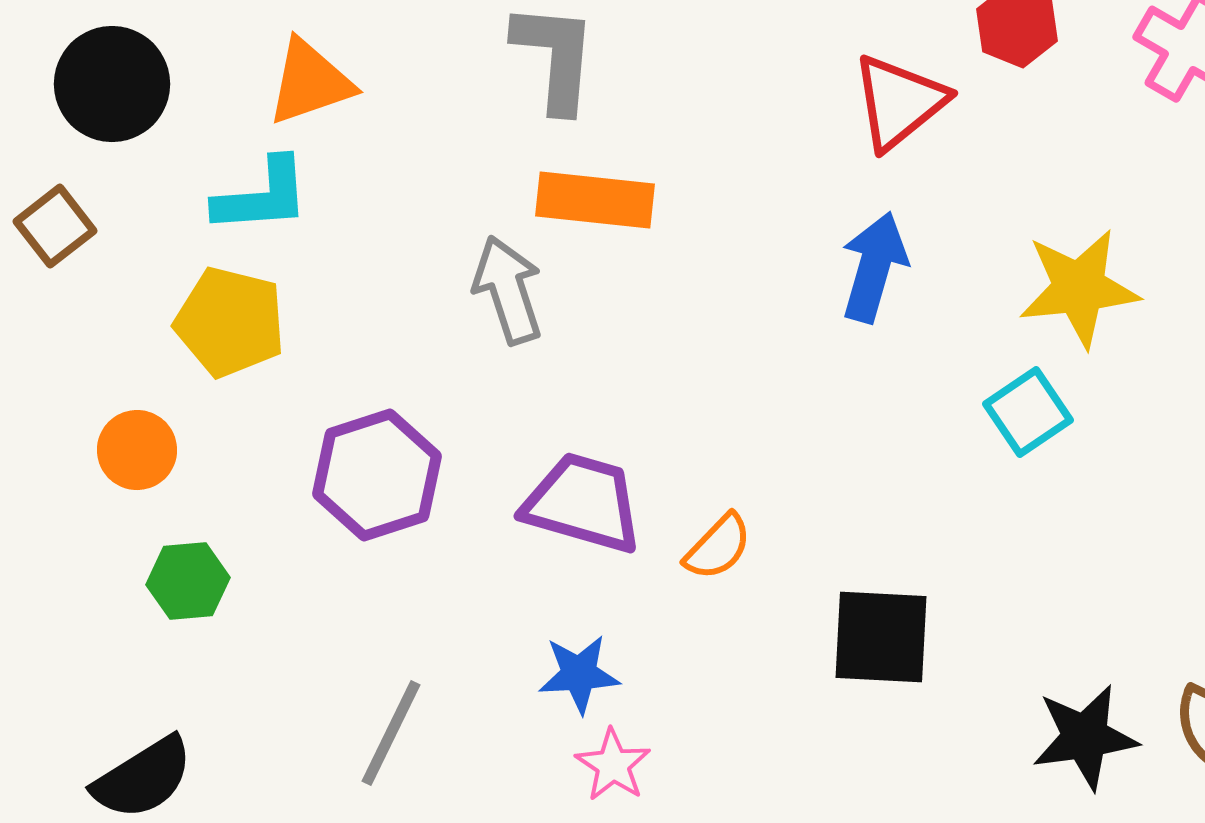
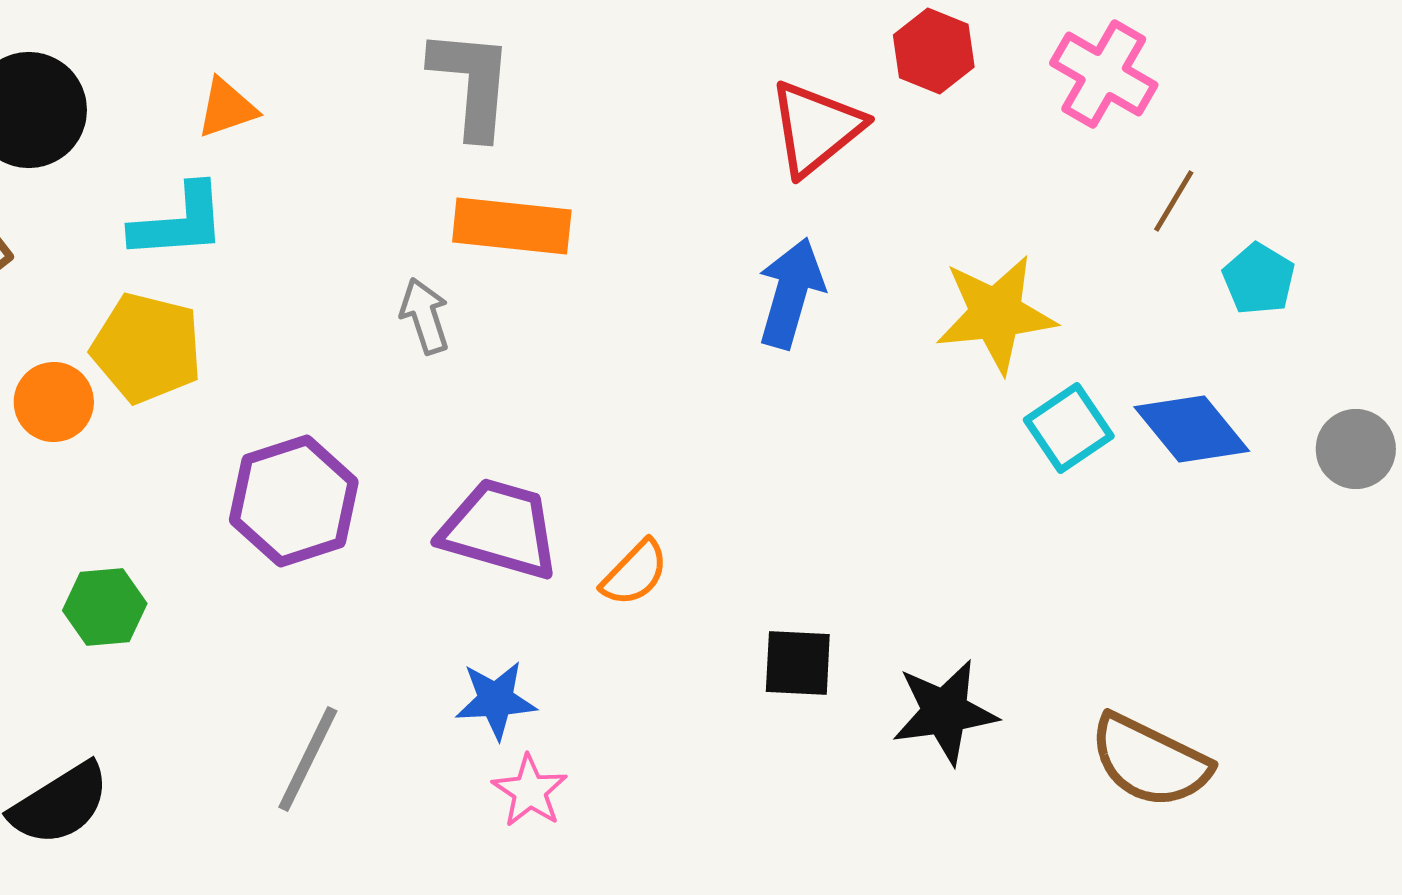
orange triangle: (310, 82) -> (227, 108), size x0.7
gray arrow: (508, 290) -> (425, 316), size x0.7
cyan square: (1028, 412) -> (1069, 428), moved
orange circle: (137, 450) -> (54, 402), moved
black square: (881, 637) -> (798, 663), size x0.7
black star: (1085, 737) -> (945, 712), moved

